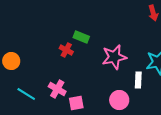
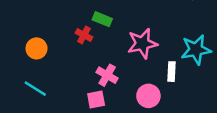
orange circle: (11, 61) -> (37, 48), moved
pink cross: (57, 89) -> (107, 75), moved

